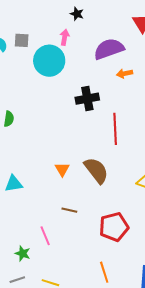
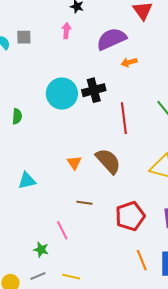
cyan circle: (49, 61) -> (62, 94), moved
orange line: (104, 272) -> (142, 260), moved

